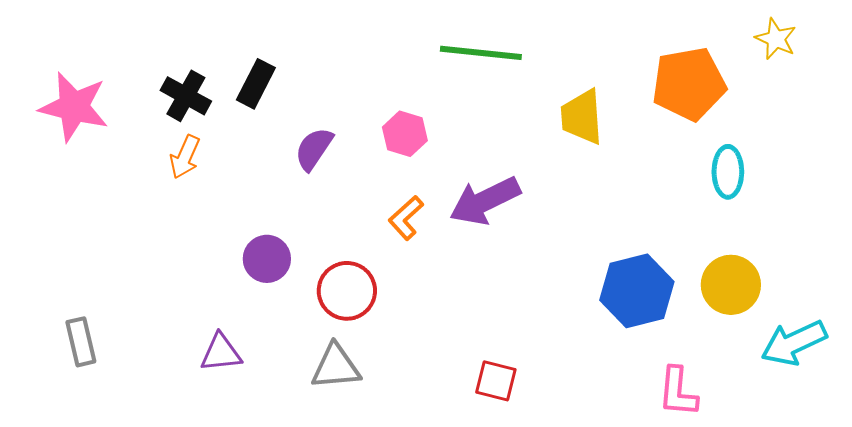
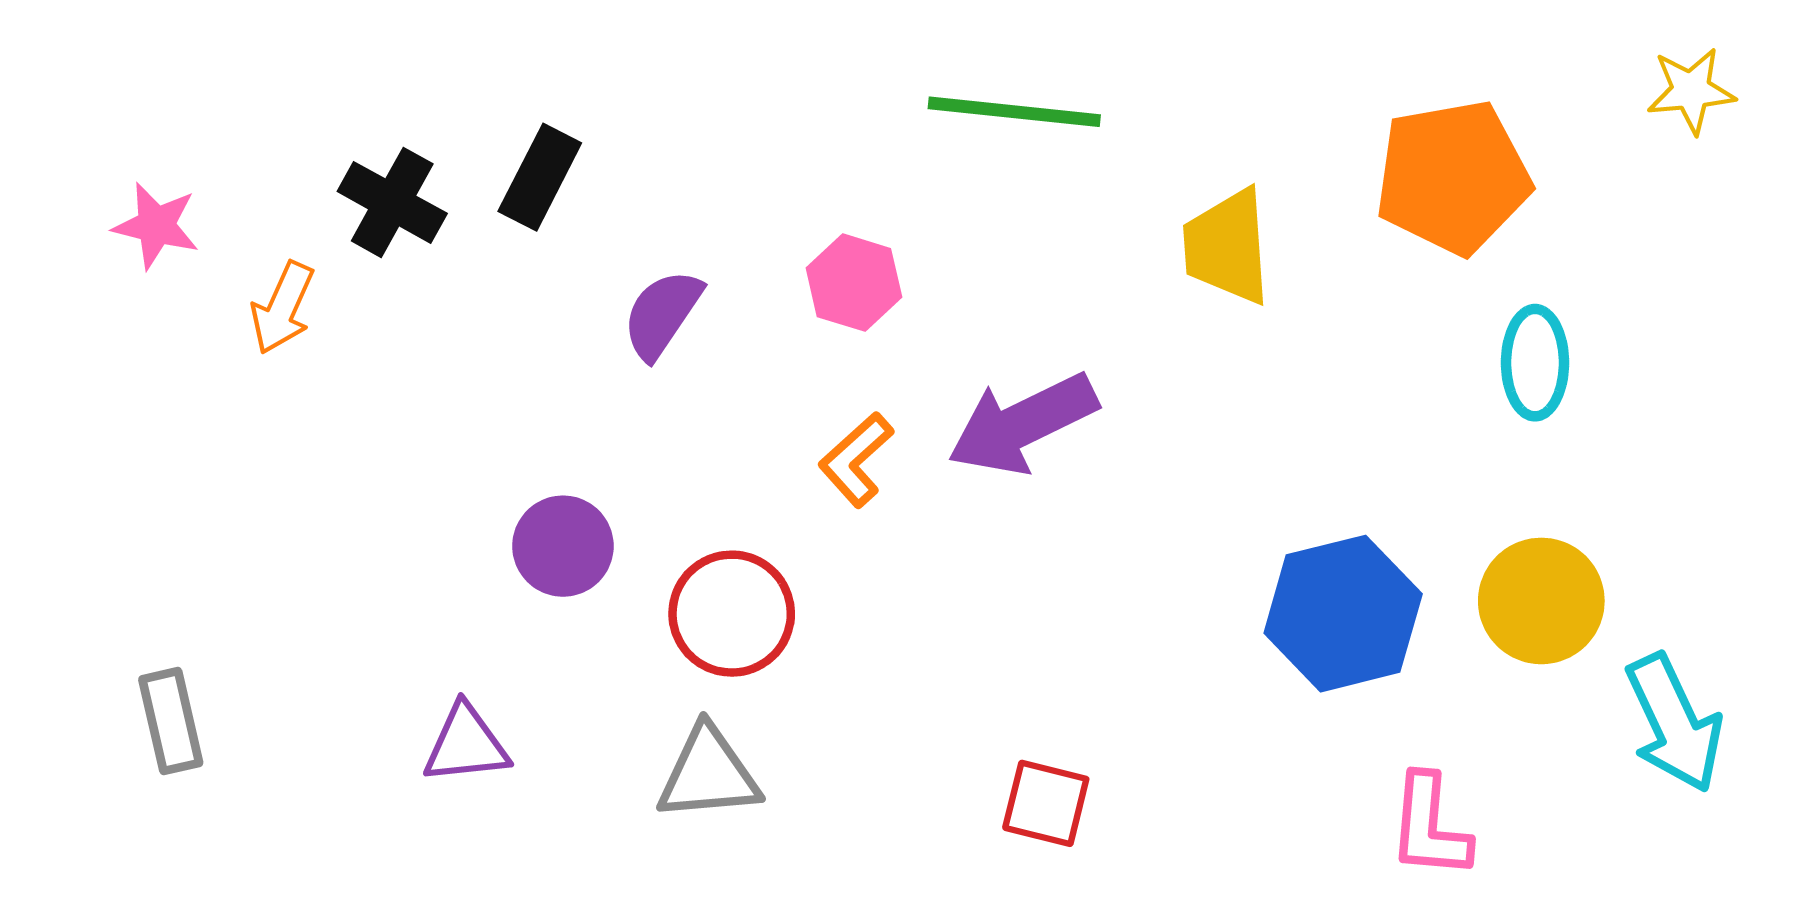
yellow star: (776, 39) -> (1691, 91), moved, turned -30
pink star: (74, 107) -> (156, 226), size x0.6
orange arrow: (185, 157) -> (283, 308), moved
cyan arrow: (794, 343) -> (1674, 723), turned -90

